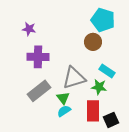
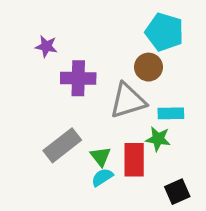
purple cross: (38, 57) -> (78, 78), moved
cyan rectangle: (107, 71) -> (171, 113), turned -35
gray triangle: (74, 78) -> (128, 101), moved
red rectangle: (93, 111) -> (134, 160), moved

